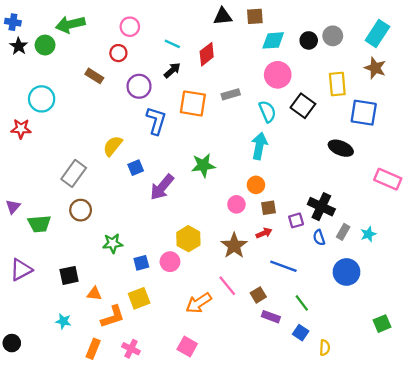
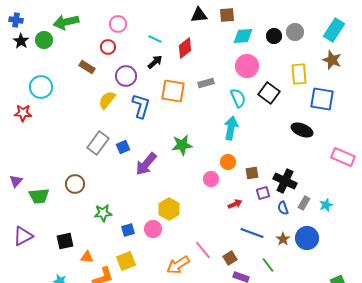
yellow semicircle: (113, 146) -> (107, 100), moved
gray rectangle: (74, 173) -> (98, 143), moved
brown square: (269, 208) -> (252, 173), moved
brown star: (234, 246) -> (283, 239), moved, size x0.6

